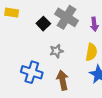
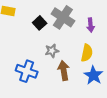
brown arrow: (63, 80) -> (64, 70), moved

